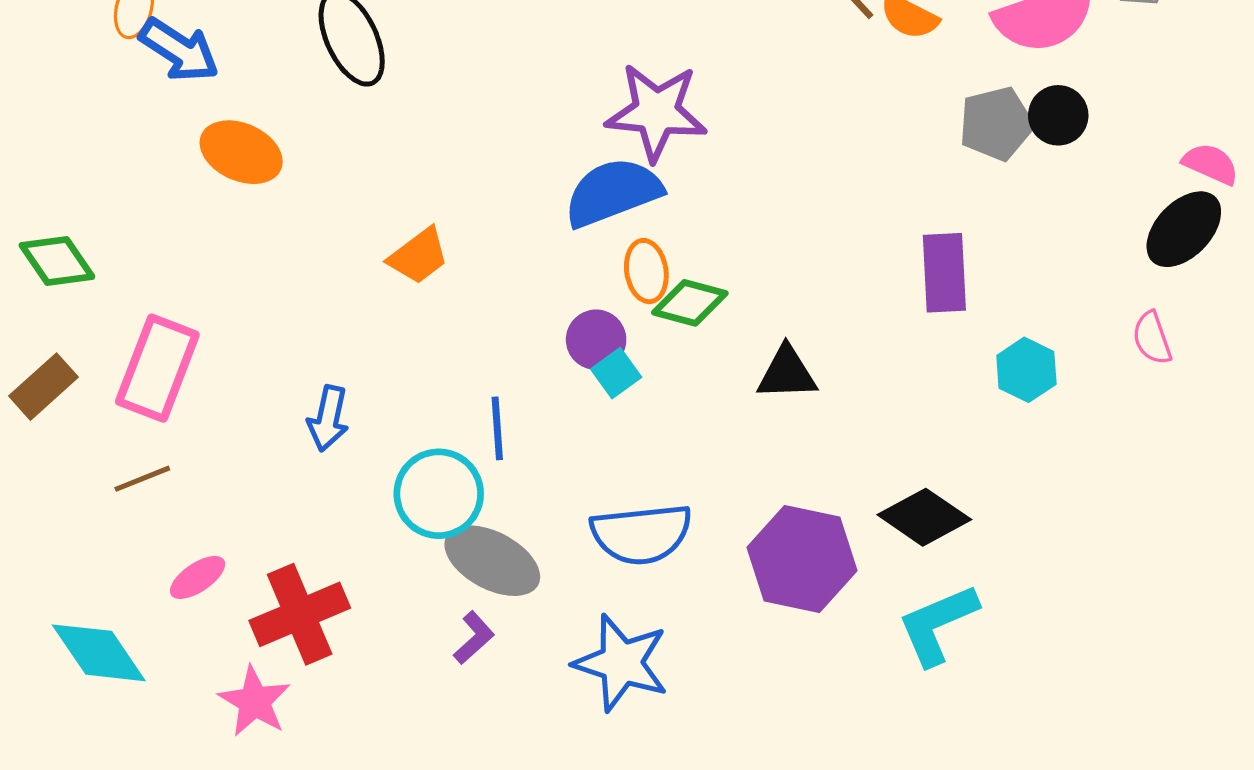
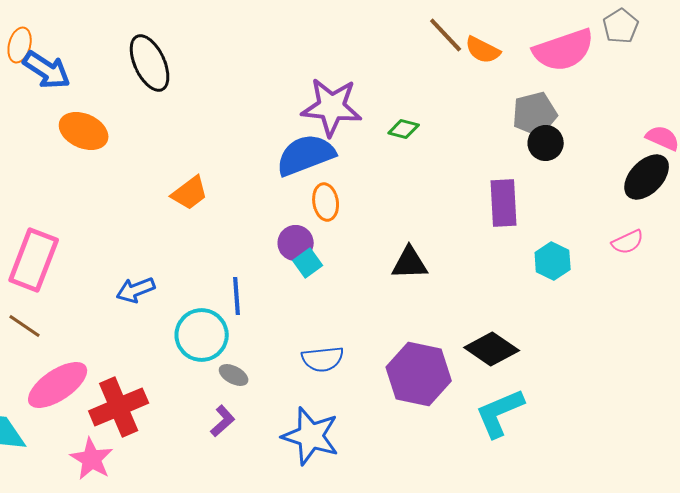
black circle: (1058, 115) -> (546, 143), moved
green diamond: (690, 303) -> (404, 129), moved, size x0.7
pink semicircle: (1152, 338) -> (628, 242), turned -96
blue arrow: (328, 418) -> (136, 290), turned 57
brown line: (142, 479) -> (25, 326), turned 56
blue semicircle: (641, 534) -> (323, 359), size x0.7
gray ellipse: (492, 561) -> (234, 375), size x0.5
pink ellipse: (198, 577) -> (58, 385), size x1.8

